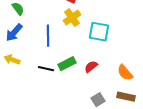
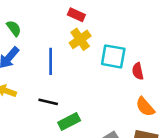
green rectangle: (67, 64) -> (69, 122), moved
red semicircle: (91, 67) -> (138, 71), moved, turned -64

